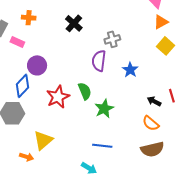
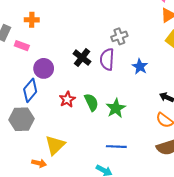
black cross: (74, 23) -> (82, 58), moved
green semicircle: (85, 91) -> (91, 102), moved
red star: (58, 97) -> (67, 99), size x0.7

